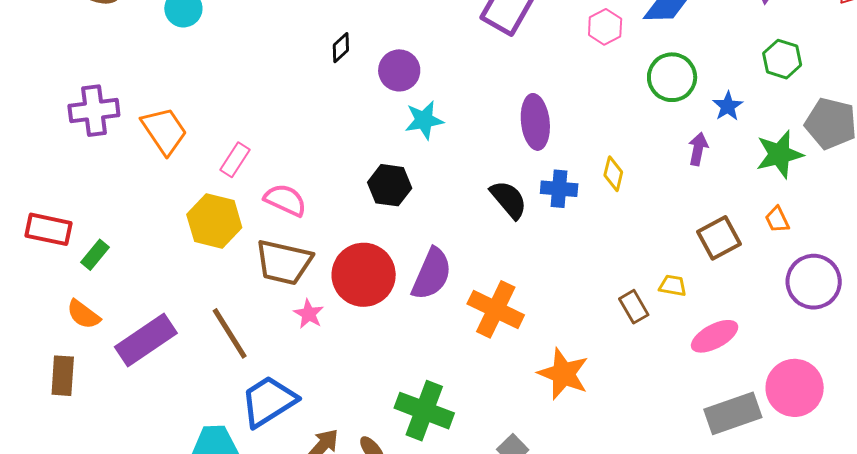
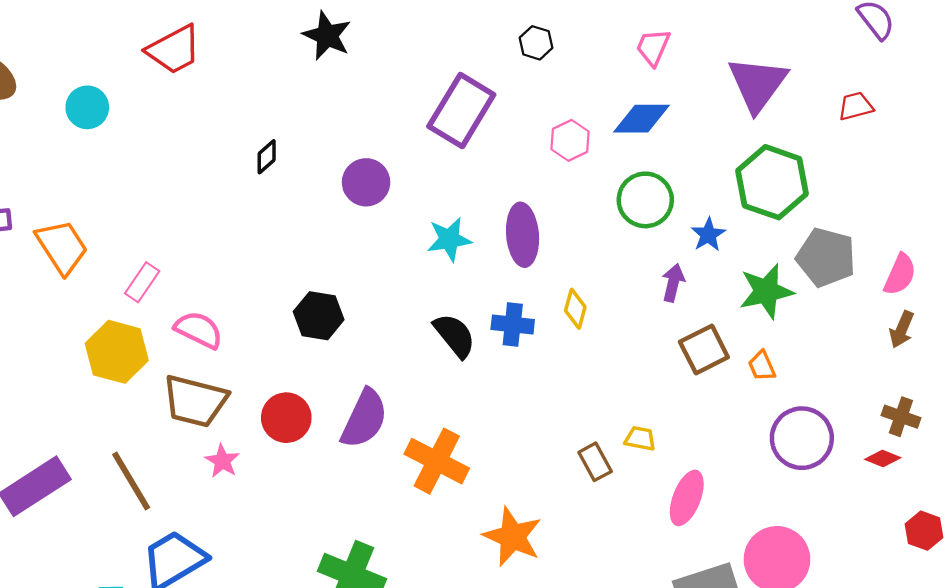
green hexagon: (782, 59) -> (772, 182), size x1.6
purple circle: (399, 70) -> (366, 182), moved
cyan star: (424, 120) -> (449, 239), moved
purple ellipse: (535, 122) -> (523, 235), moved
brown square: (719, 238) -> (704, 349), moved
red circle: (364, 275) -> (286, 418), size x0.7
pink ellipse: (715, 336) -> (687, 498), turned -42

